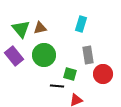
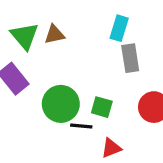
green circle: (44, 55) -> (61, 104), moved
gray rectangle: (88, 55) -> (130, 58), moved

